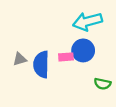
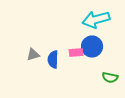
blue semicircle: (41, 64) -> (53, 59), size x0.7

